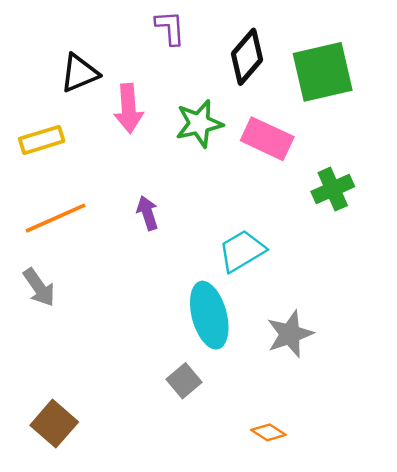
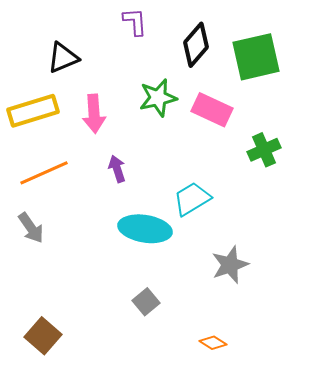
pink arrow: (129, 108) -> (94, 114), moved
yellow rectangle: (42, 140) -> (33, 111), size x1.4
cyan ellipse: (209, 315) -> (145, 229), moved, turned -66

